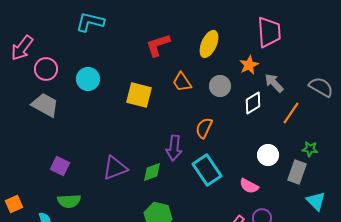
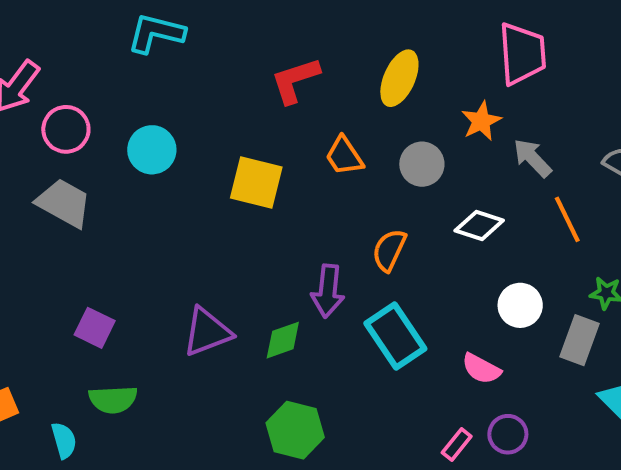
white diamond: (253, 103) -> (479, 226), moved, turned 50
orange line: (291, 113) -> (567, 219), turned -60

